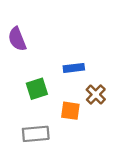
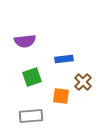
purple semicircle: (17, 39) -> (25, 41), moved, turned -75

